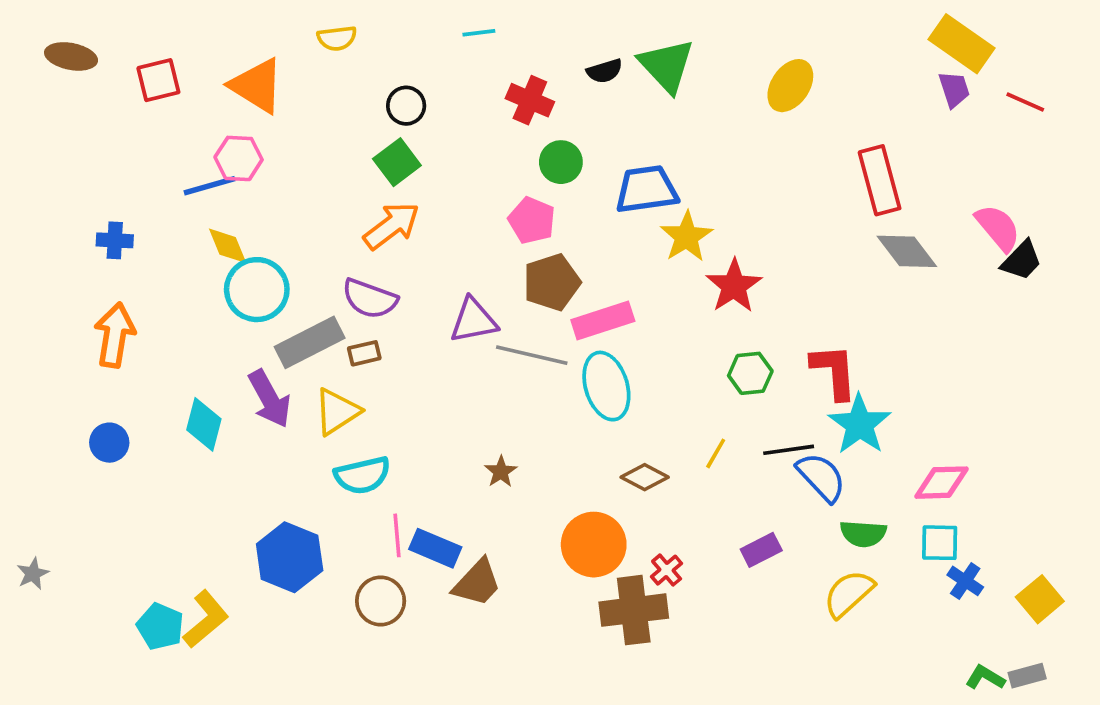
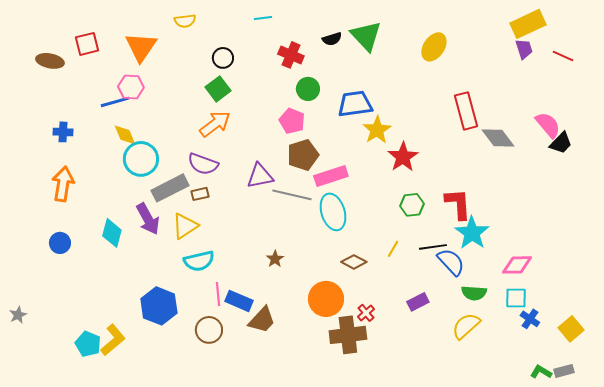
yellow rectangle: (962, 44) -> (528, 24), turned -60
brown ellipse: (71, 56) -> (50, 61), moved
orange triangle: (257, 86) -> (141, 47), turned 32
red rectangle: (880, 180) -> (466, 111), moved

